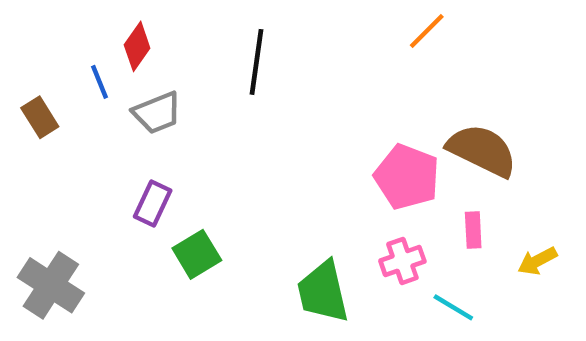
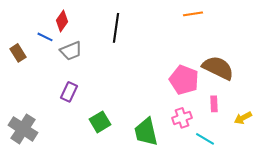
orange line: (427, 31) -> (193, 14), turned 36
blue line: (100, 82) -> (45, 37), turned -42
green square: (197, 254) -> (100, 122), moved

